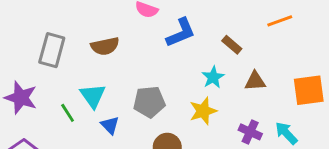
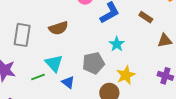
cyan star: (213, 77) -> (117, 44), moved
yellow star: (203, 111) -> (126, 75), moved
green line: (68, 113) -> (38, 77), turned -72

